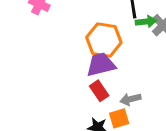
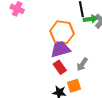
gray arrow: (130, 99) -> (82, 64), moved, turned -40

